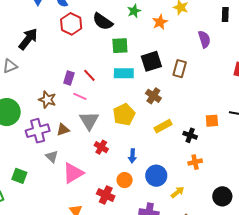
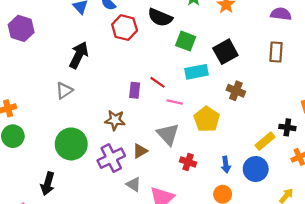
purple semicircle: (204, 39) -> (281, 14), turned -54
green square: (120, 46) -> (186, 41), turned 36
brown rectangle: (180, 69) -> (276, 52), moved
pink line: (80, 96) -> (175, 102), moved
yellow rectangle: (163, 126) -> (265, 141), moved
blue circle: (156, 176) -> (256, 169), moved

